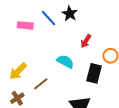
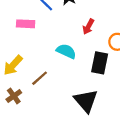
pink rectangle: (25, 25) -> (26, 24), moved

